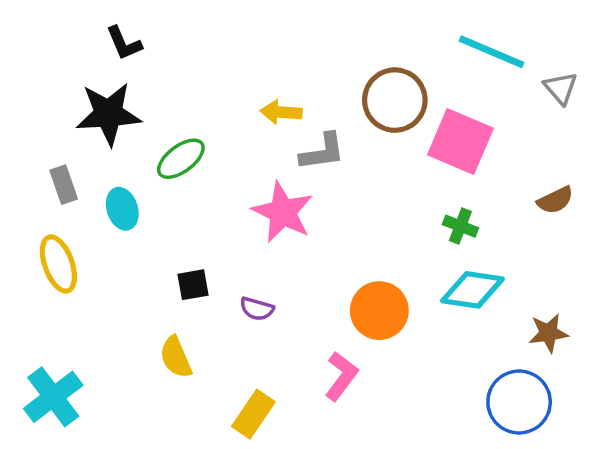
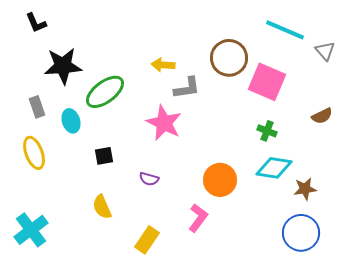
black L-shape: (124, 43) -> (36, 23), moved
green ellipse: (181, 159) -> (105, 92), size x1.4
black square: (193, 285) -> (104, 156), moved
brown star: (548, 333) -> (305, 189), moved

